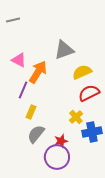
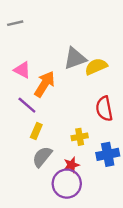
yellow semicircle: (82, 72) -> (96, 67), moved
purple line: (23, 90) -> (27, 105), turned -72
red semicircle: (89, 93) -> (104, 109), turned -75
yellow cross: (76, 117) -> (80, 137), moved, turned 32

